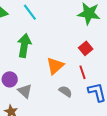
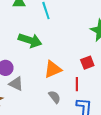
green arrow: (24, 46) -> (30, 40), turned 80
gray triangle: (25, 91) -> (16, 84), turned -35

